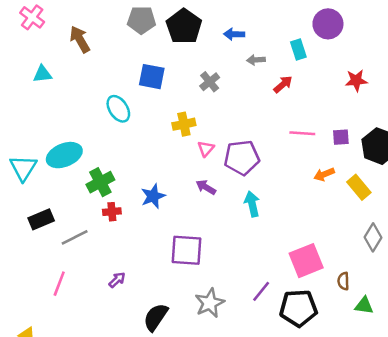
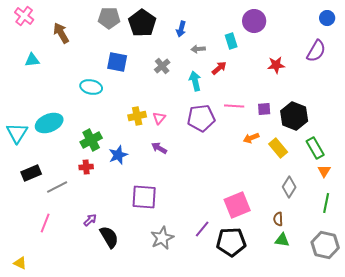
blue arrow: (234, 34) -> (181, 29), turned -77
cyan ellipse: (118, 109) -> (91, 87), turned -45
yellow cross: (184, 124) -> (137, 116), moved
purple pentagon: (242, 158) -> (201, 118), moved
green cross: (100, 182) -> (91, 140), moved
cyan arrow: (252, 204) -> (195, 81), moved
brown semicircle: (343, 281) -> (278, 219), moved
black semicircle: (156, 317) -> (109, 237), moved, turned 115

